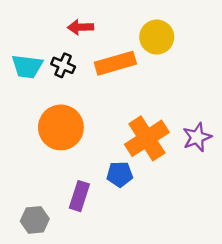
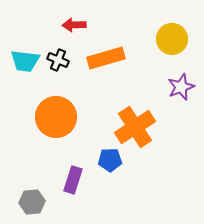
yellow circle: (157, 37) -> (172, 39), moved
purple star: (197, 137) -> (181, 87), moved

